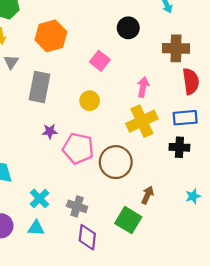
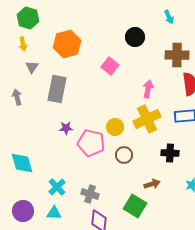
yellow circle: (90, 101) -> (115, 127), moved
black cross: (179, 147) -> (170, 153), moved
brown circle: (116, 162) -> (124, 155), size x0.6
brown arrow: (148, 195) -> (152, 184), turned 49

